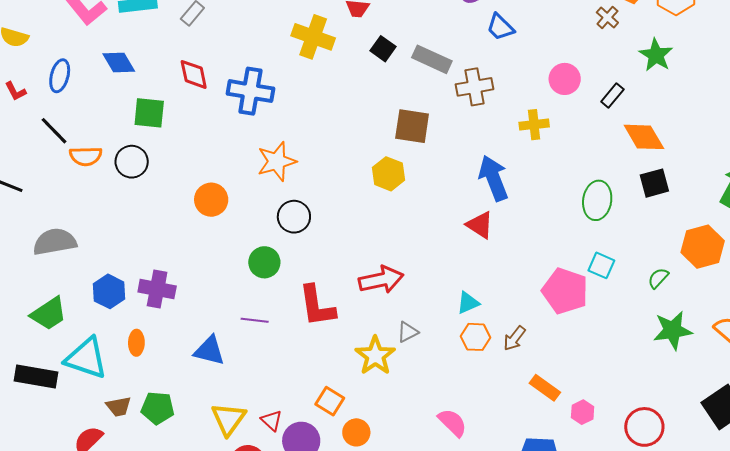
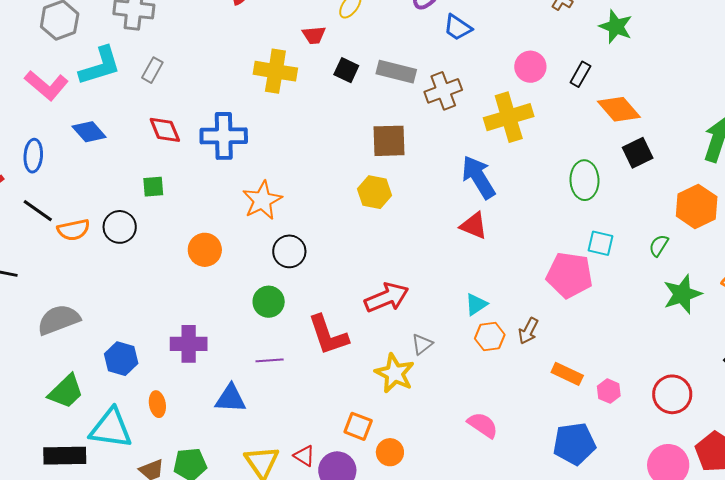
green square: (149, 113) -> (153, 187), moved, size x0.7
yellow cross: (534, 125) -> (509, 117), size x1.6
purple cross: (157, 289) -> (189, 344), moved

